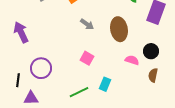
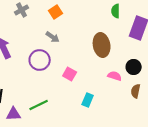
gray arrow: (87, 24) -> (53, 37), moved
purple circle: (41, 68) -> (40, 60), moved
green line: (79, 92) -> (39, 105), moved

